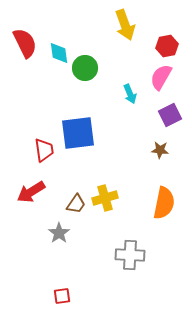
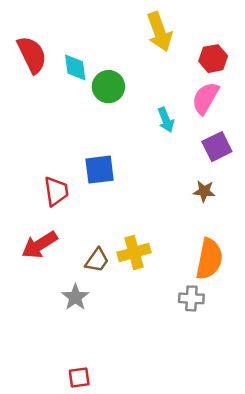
blue square: (78, 133) -> (100, 170), size x0.7
gray cross: (130, 255) -> (191, 298), moved, size x0.7

